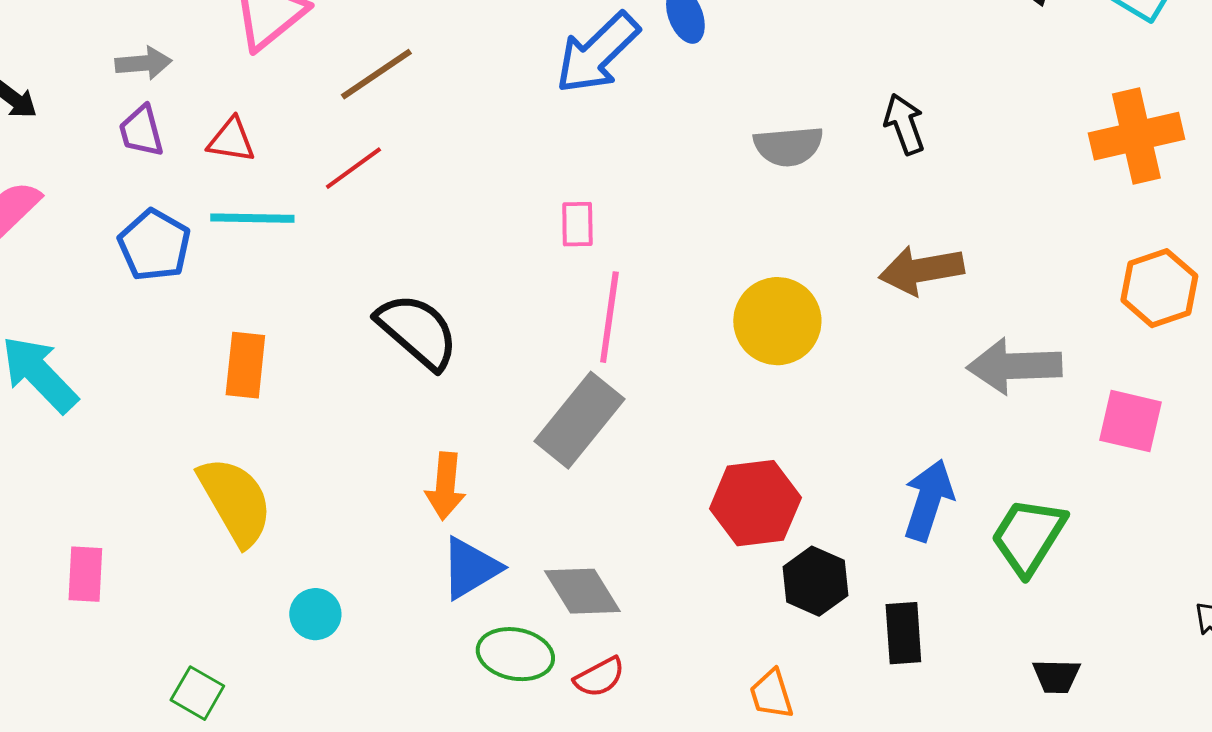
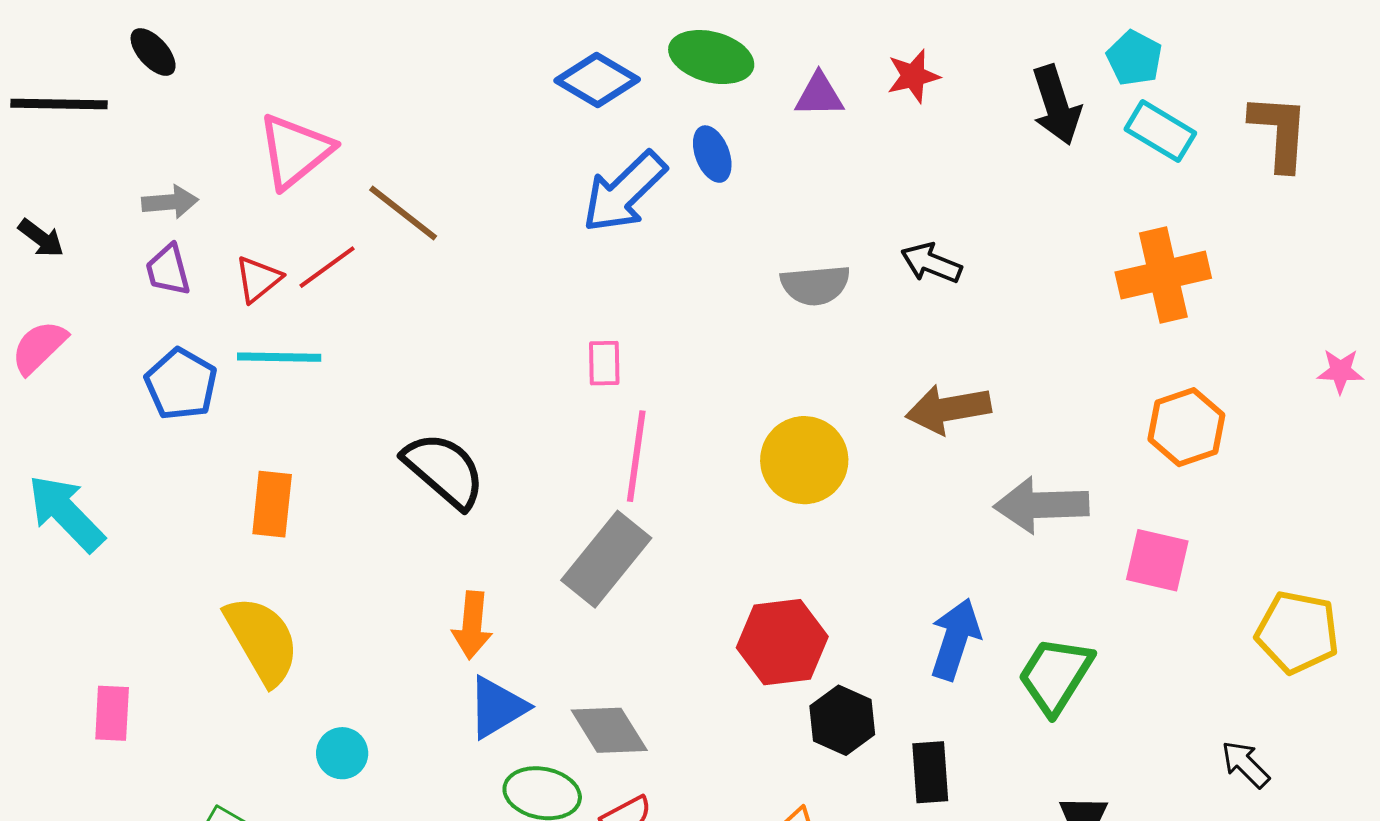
brown line: (376, 74) -> (403, 213), turned 72
black arrow: (904, 124) -> (931, 263), turned -48
red triangle: (231, 140) -> (258, 279), turned -48
red line: (353, 168) -> (327, 267), moved

